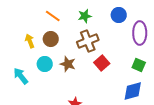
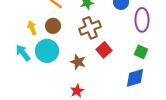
cyan circle: (45, 64) -> (47, 51), size x1.5
brown star: (68, 64) -> (78, 62), moved
cyan arrow: (21, 76) -> (23, 53), moved

